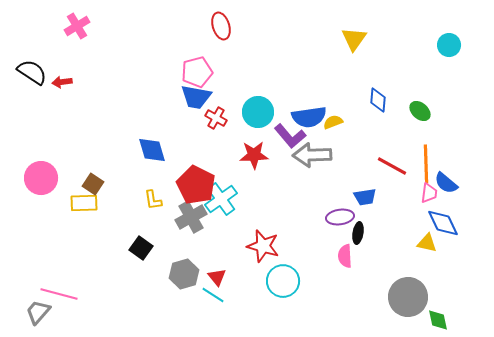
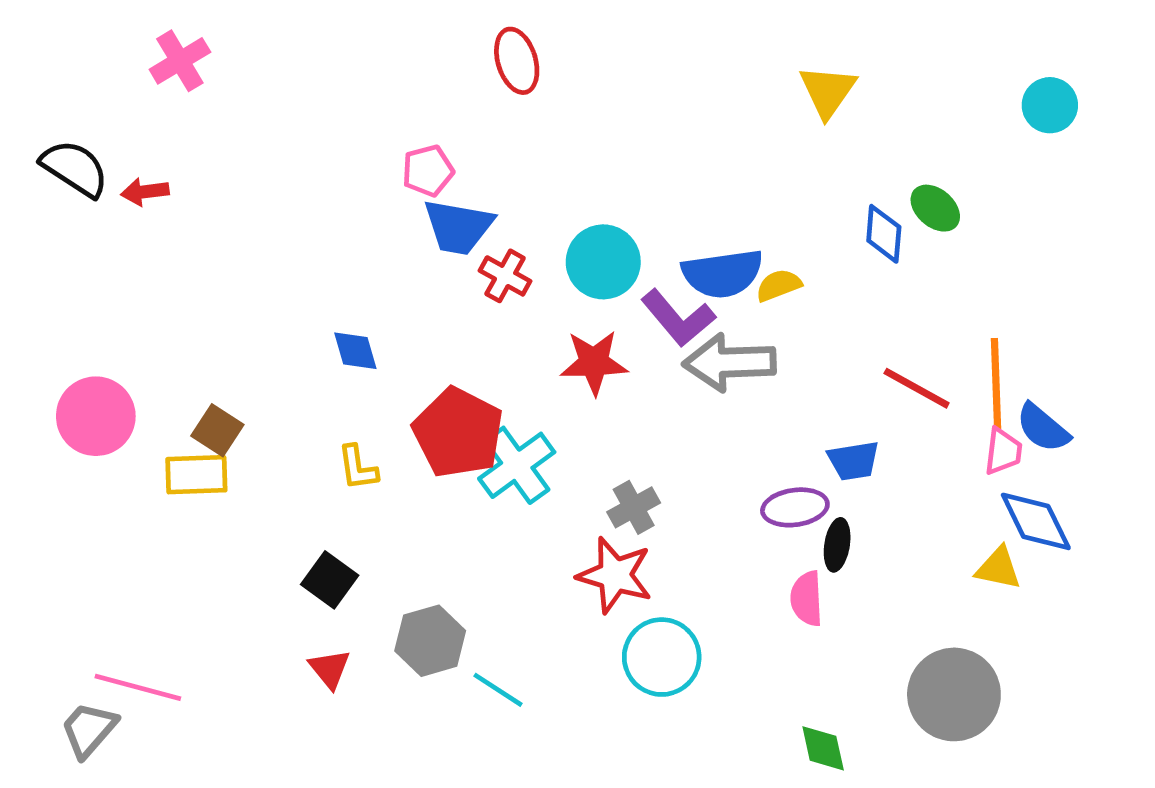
pink pentagon: (197, 72) -> (428, 171), moved, size x0.7
green ellipse: (420, 111) -> (935, 208), moved
blue diamond: (152, 150) -> (355, 351), size x0.7
gray cross: (191, 217) -> (634, 507), moved, size x0.7
red triangle: (217, 277) -> (330, 669), moved
green diamond: (438, 320) -> (823, 748), moved

